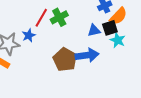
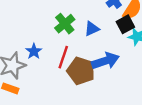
red line: (41, 18) -> (63, 57), moved
blue triangle: (94, 30) -> (92, 29), moved

